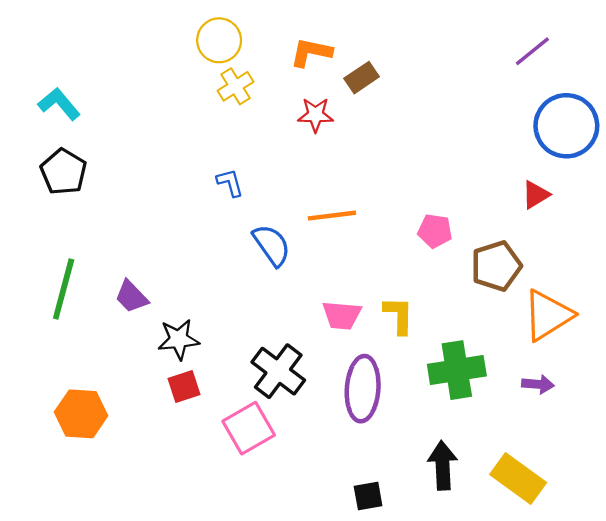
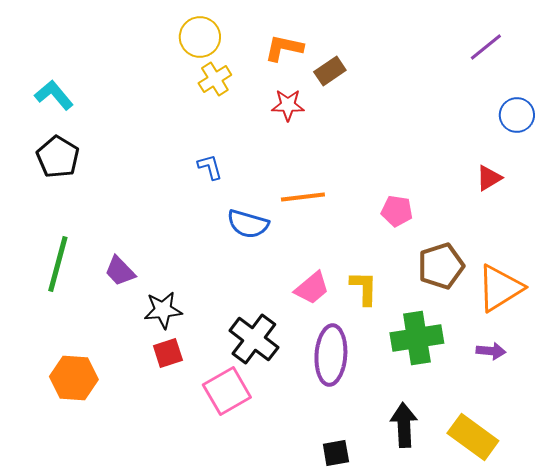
blue circle: (566, 126) -> (517, 115), size x0.6
blue semicircle: (272, 245) -> (248, 224), turned 141
brown pentagon: (496, 266) -> (441, 266), moved
pink trapezoid: (342, 315) -> (312, 288), turned -45

